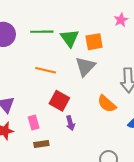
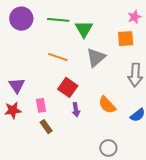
orange square: (94, 42) -> (126, 39), moved
orange semicircle: (107, 104) -> (107, 105), moved
brown rectangle: (41, 144) -> (46, 127), turned 56

